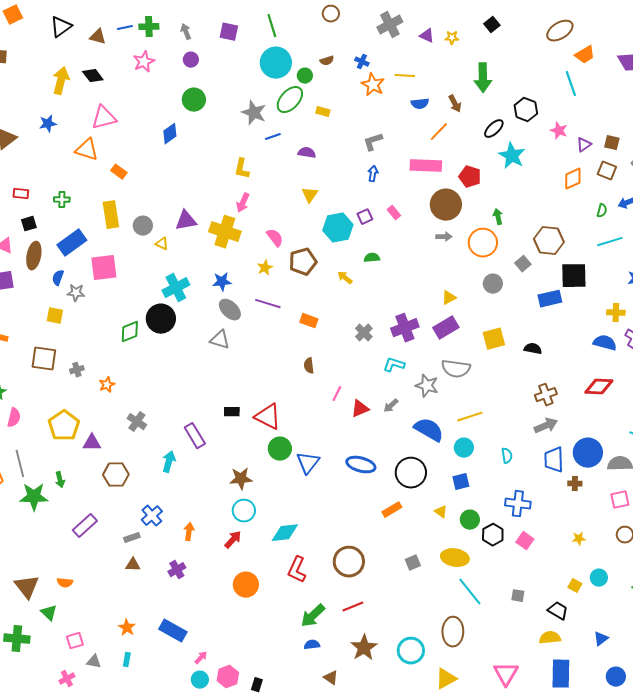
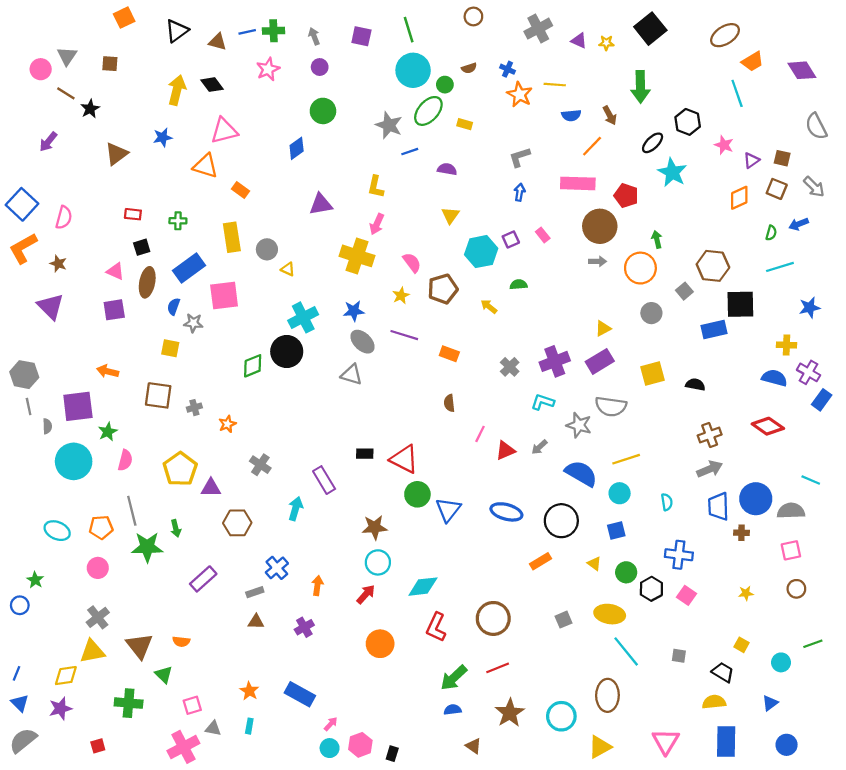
black square: (492, 25) -> (650, 29), size x1.8
purple triangle: (186, 221) -> (321, 204), moved
red diamond: (599, 387) -> (768, 426), turned 32
cyan circle: (599, 578) -> (781, 662), moved
pink cross: (67, 679) -> (183, 747), size x1.8

